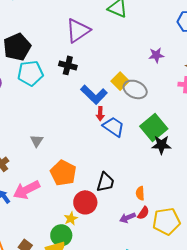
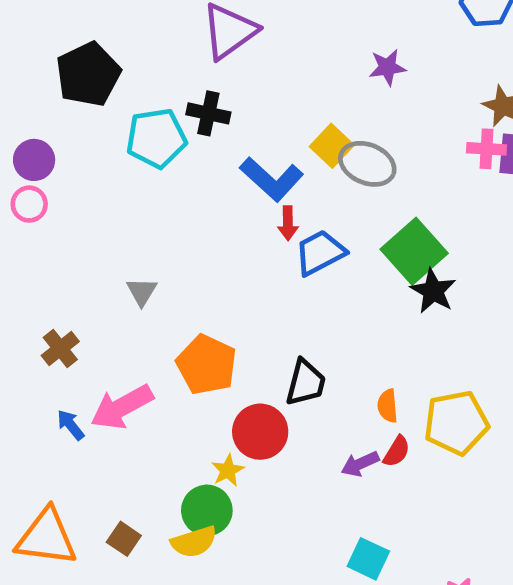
purple star: (156, 55) -> (387, 67), moved
cyan pentagon: (30, 73) -> (156, 138), moved
blue trapezoid: (114, 127) -> (320, 253), turned -60
black star: (161, 145) -> (433, 291), turned 30
yellow pentagon: (166, 221) -> (456, 423), moved

